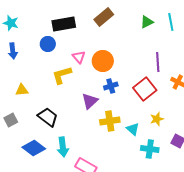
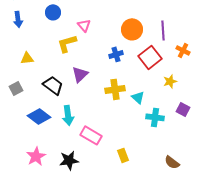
orange circle: (103, 61) -> (132, 29), moved
purple triangle: (90, 101) -> (80, 74), moved
yellow star: (157, 119) -> (170, 81), moved

